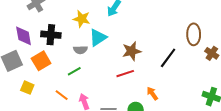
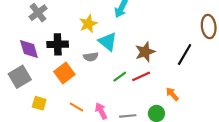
yellow star: (82, 19) -> (88, 24), turned -30
cyan triangle: (98, 38) -> (108, 42), turned -42
orange square: (41, 61) -> (64, 73), moved
green line: (74, 71) -> (120, 77), moved

